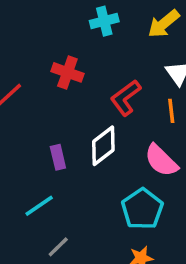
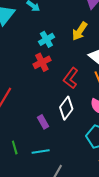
red cross: (67, 72) -> (42, 62), moved, turned -30
cyan line: (39, 206) -> (41, 152), turned 42

